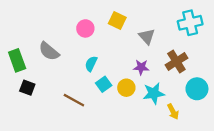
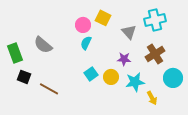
cyan cross: (190, 23) -> (155, 20), moved
pink circle: (85, 28) -> (83, 25), moved
cyan semicircle: (91, 64) -> (86, 43), moved
brown line: (74, 100) -> (49, 89), moved

